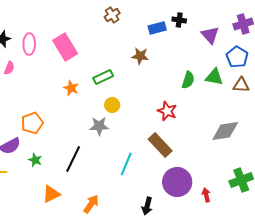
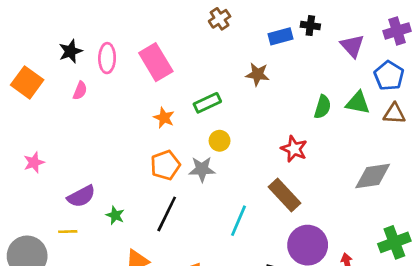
orange pentagon: (32, 123) -> (165, 165), moved

